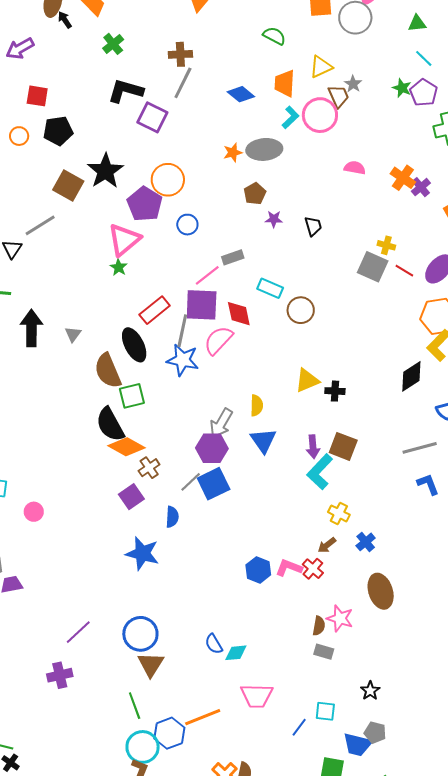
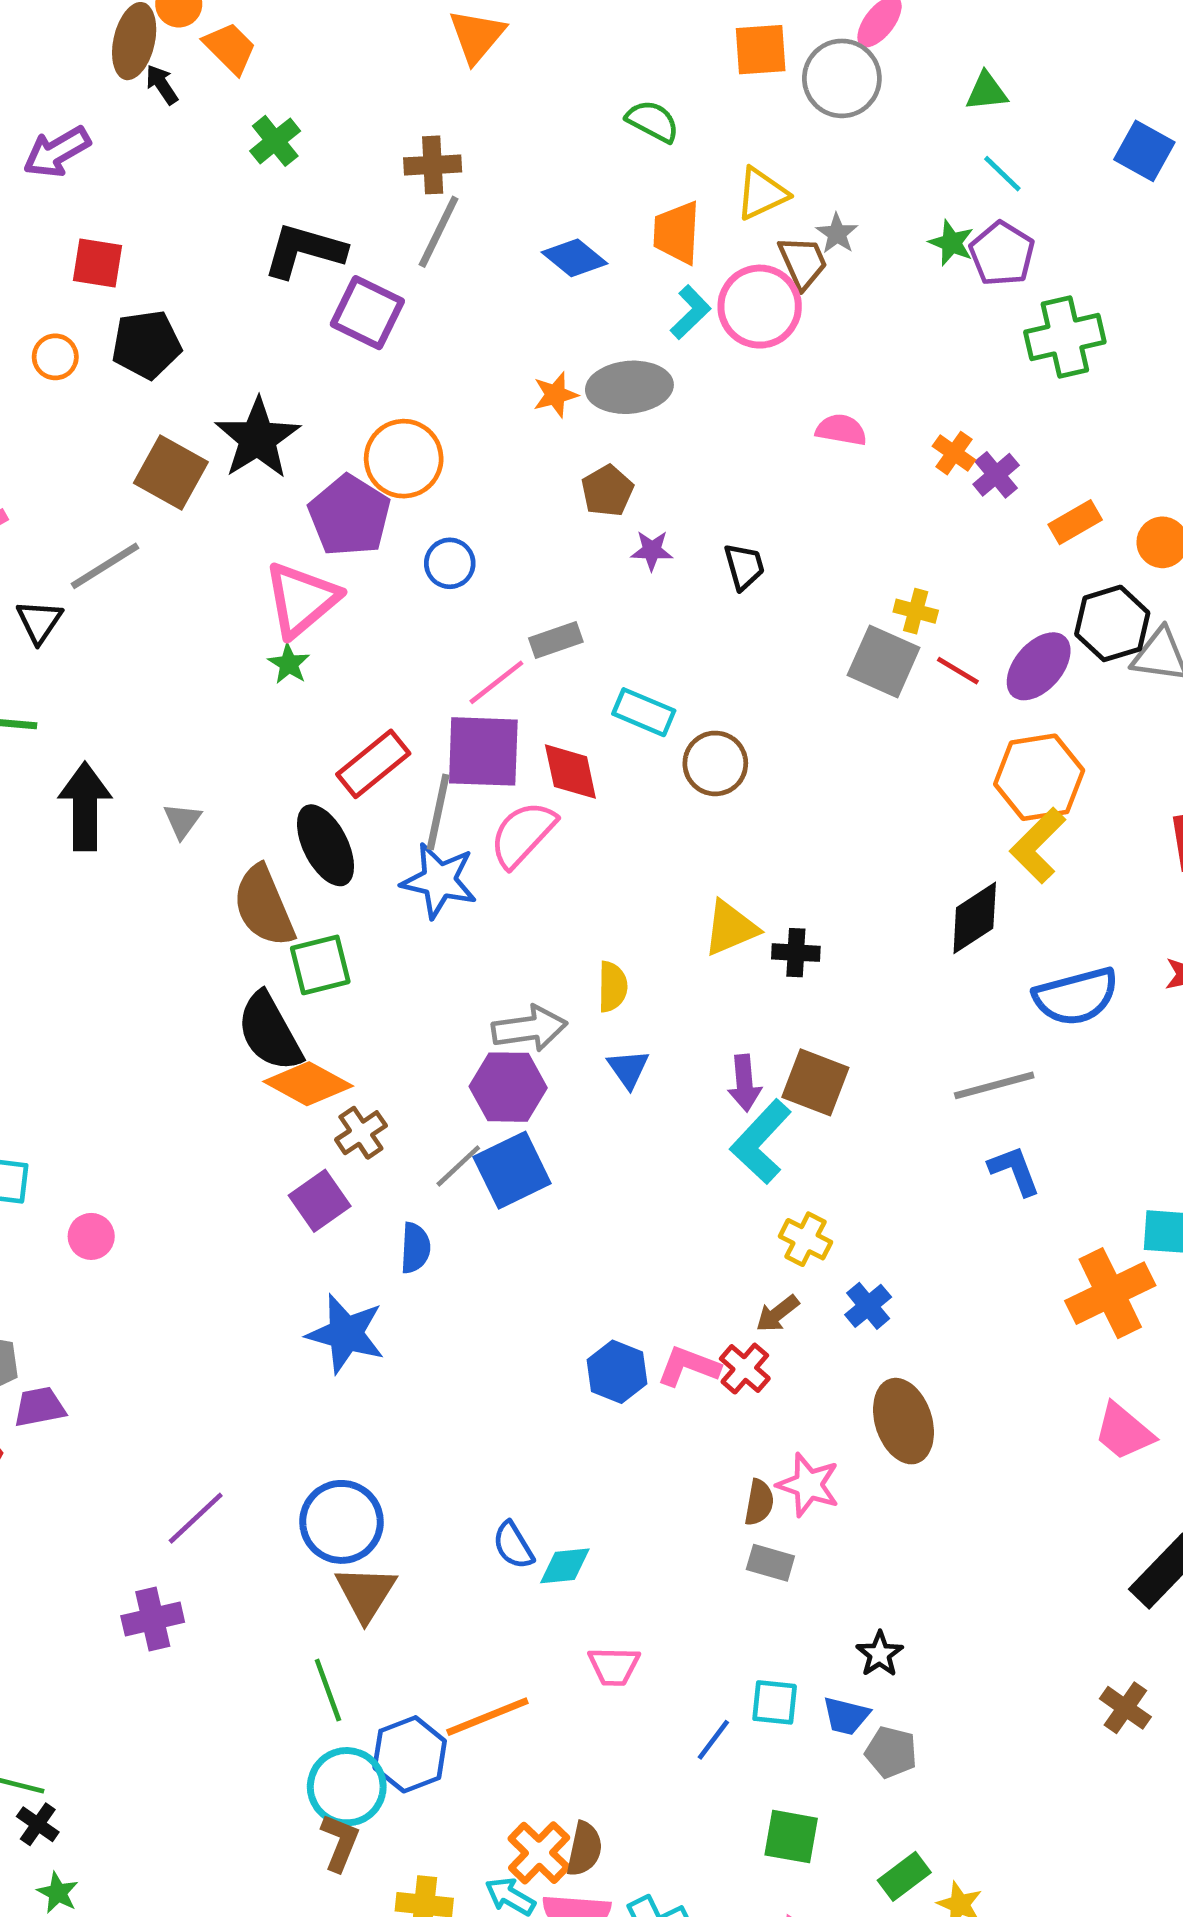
orange cross: (403, 178) -> (954, 453), size x0.7
gray arrow: (221, 423) -> (529, 1028), turned -128
blue triangle: (263, 441) -> (628, 1069), size x0.7
pink trapezoid: (257, 696) -> (614, 1666), size x0.7
blue trapezoid: (357, 745) -> (846, 1716), moved, size x0.7

